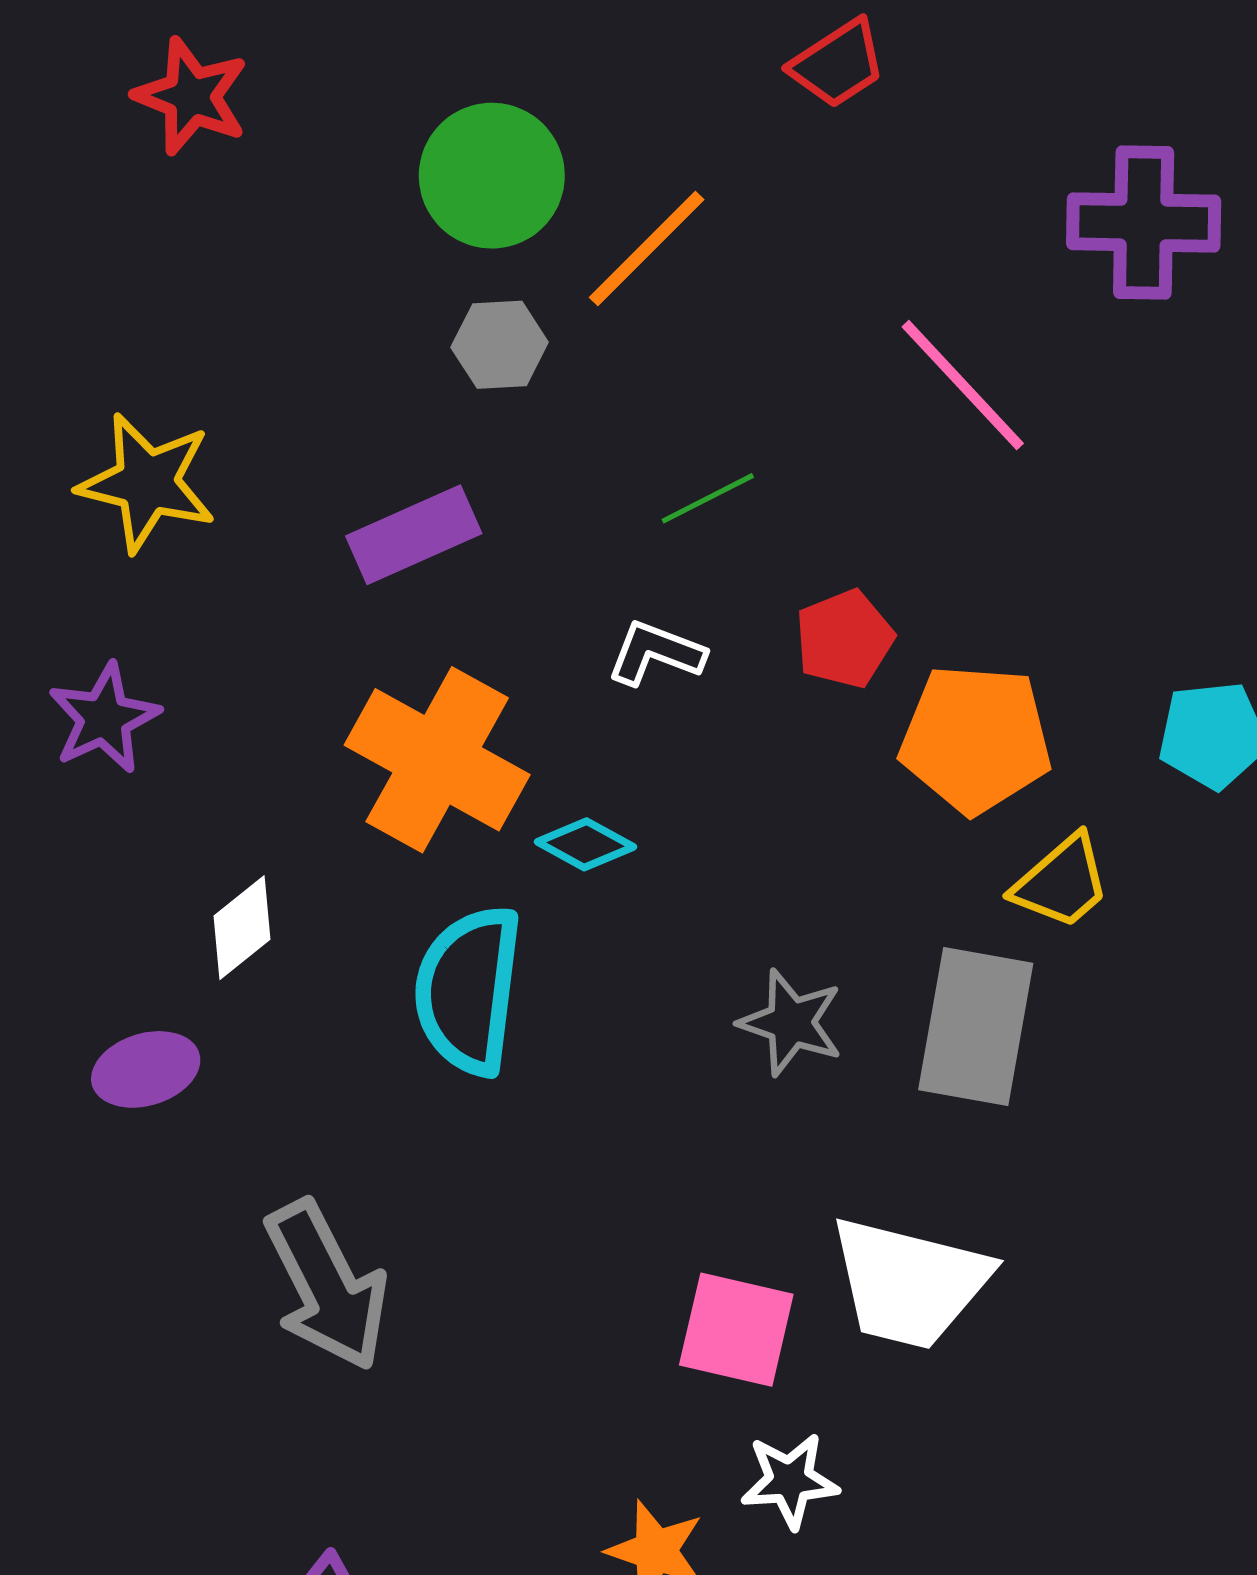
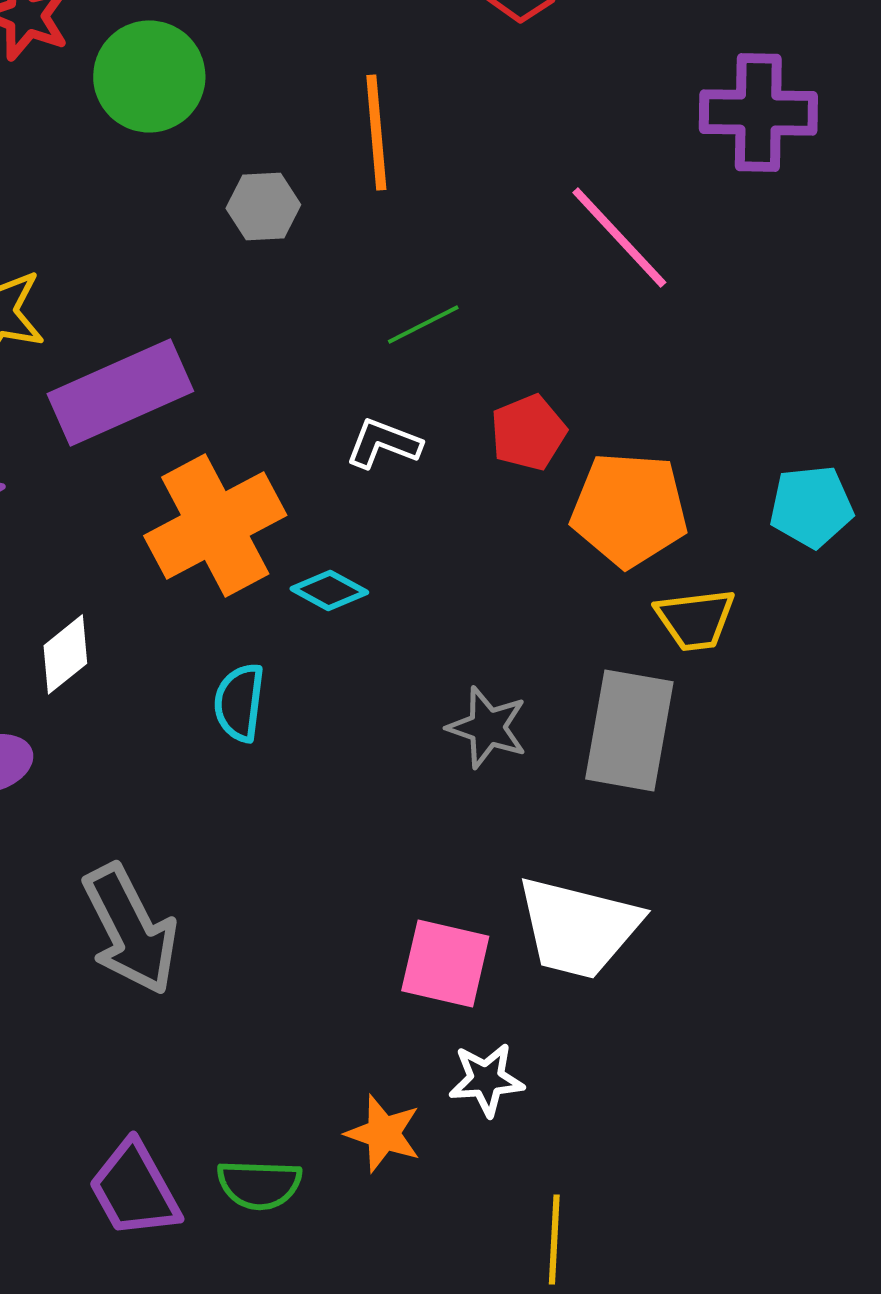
green circle: (492, 176) -> (149, 76), moved
orange line: (647, 248) -> (376, 132), turned -50
purple rectangle: (414, 535) -> (120, 392), moved, size x1.4
orange cross: (437, 760) -> (215, 525), turned 33
yellow trapezoid: (1062, 882) -> (695, 619), turned 34
cyan semicircle: (468, 990) -> (239, 702), size x0.6

